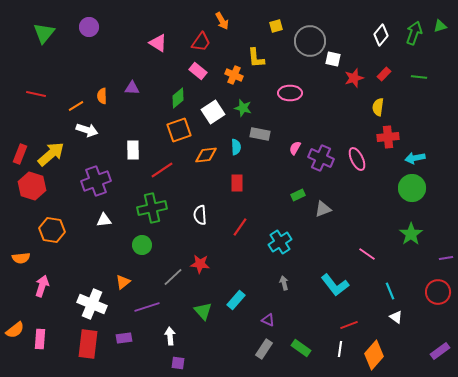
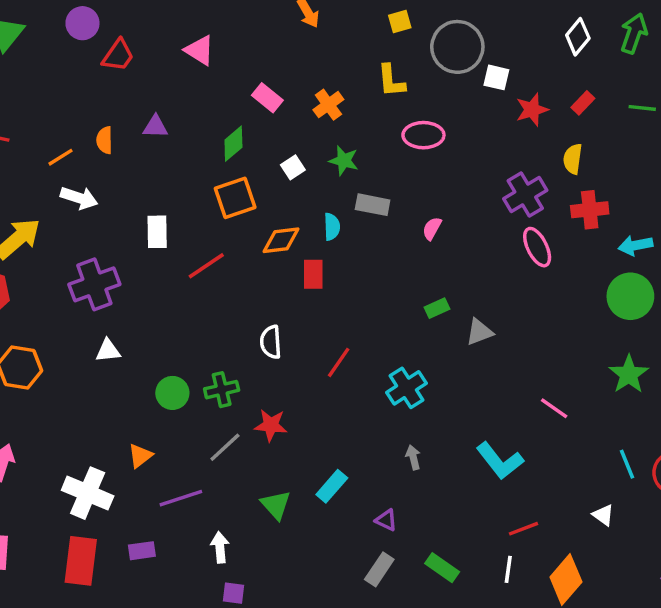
red trapezoid: (201, 42) -> (118, 55), moved
yellow L-shape: (256, 58) -> (391, 81), moved
orange cross: (234, 75) -> (328, 105), turned 30
white square: (213, 112) -> (293, 167), size x0.6
purple cross: (321, 158) -> (525, 194), moved, turned 35
red rectangle: (237, 183) -> (313, 274), moved
green cross: (152, 208) -> (222, 390), moved, size x0.7
cyan line: (390, 291) -> (627, 464), moved

